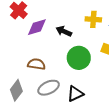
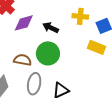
green circle: (79, 58) -> (48, 53), moved
gray ellipse: (49, 88) -> (34, 84), turned -55

